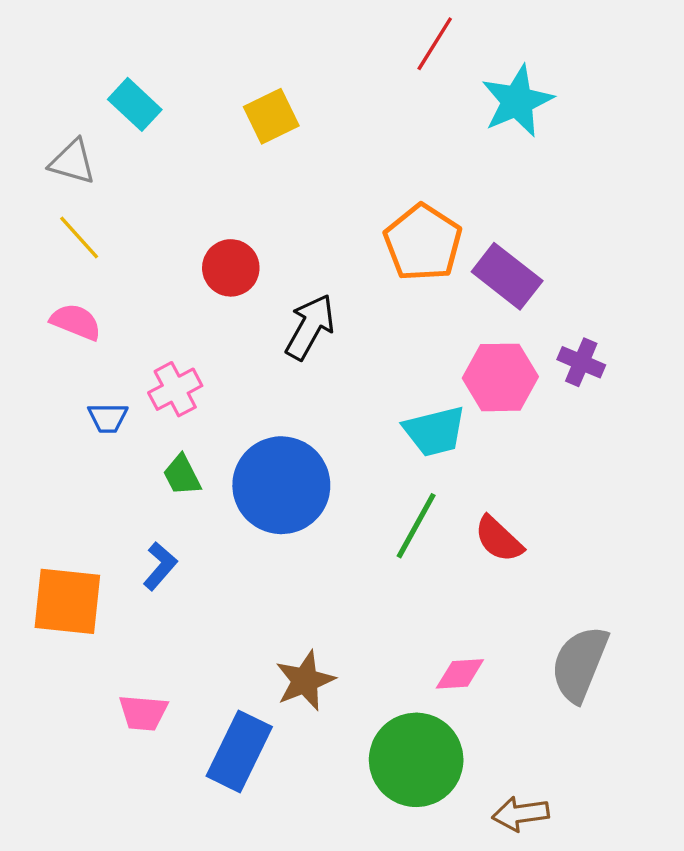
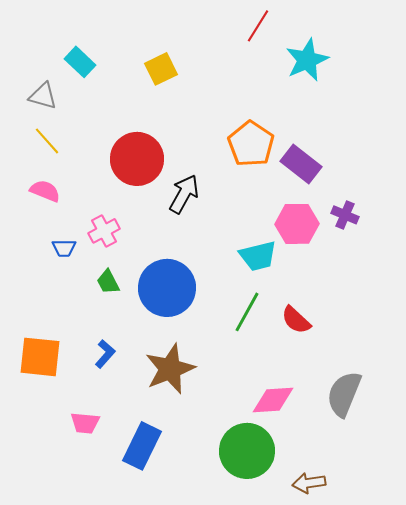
red circle: (231, 268) -> (137, 159), size x1.6
blue L-shape: (160, 566) -> (105, 354), moved
pink diamond: (460, 674) -> (273, 400), size x1.4
brown star: (305, 681) -> (170, 369), moved, size x1.4

